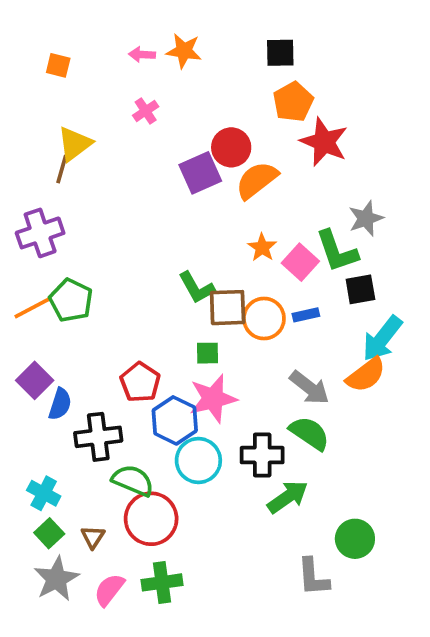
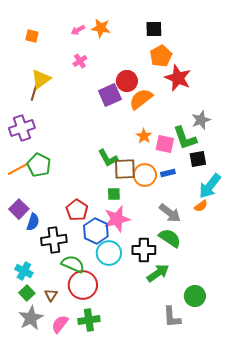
pink arrow: (142, 55) -> (78, 30), turned -32
pink square: (300, 262) -> (165, 144), turned -30
orange semicircle: (366, 375) -> (201, 206), size x0.6

